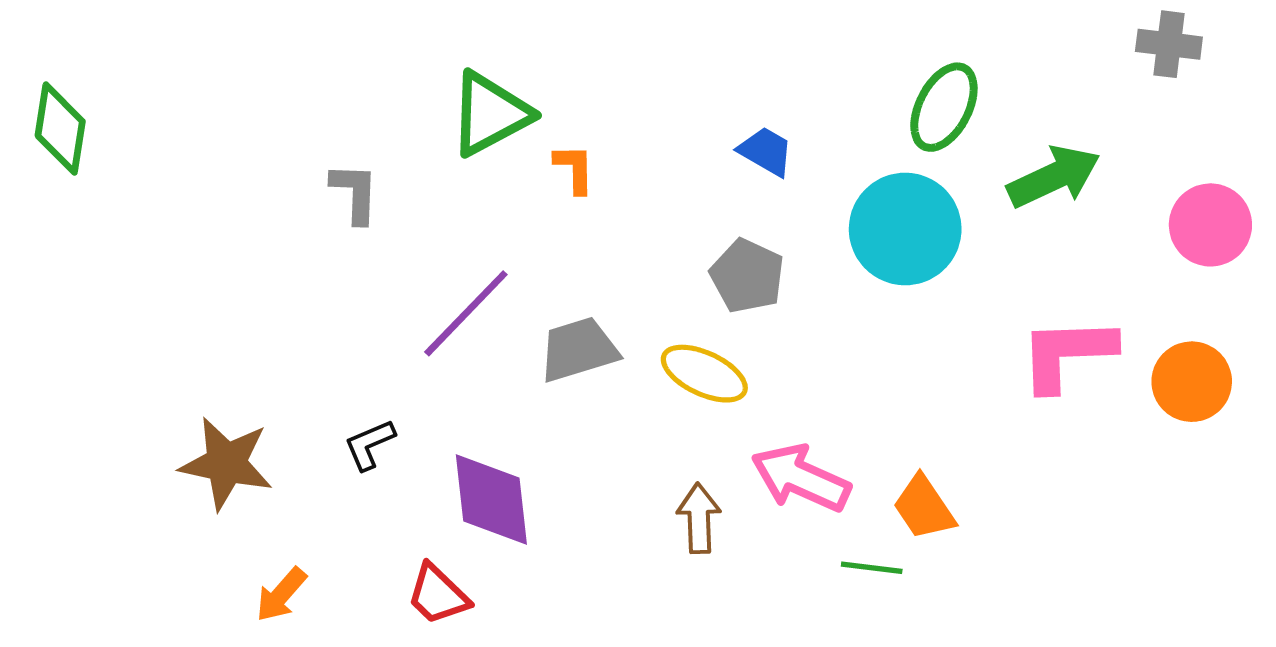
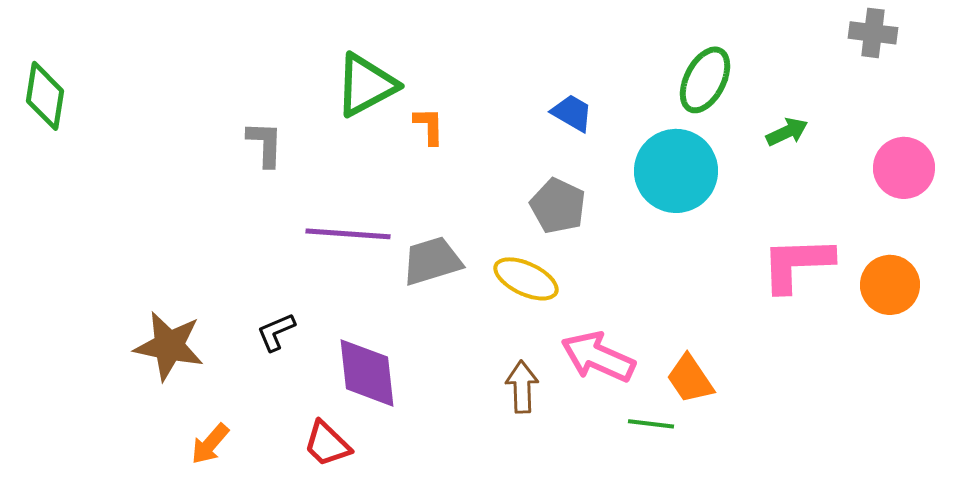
green arrow: (1054, 177) -> (787, 132), size x0.6
purple line: (466, 313) -> (348, 234), turned 50

